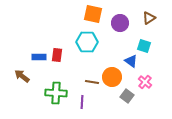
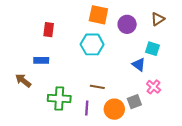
red rectangle: (57, 55) -> (49, 30), moved
orange circle: (112, 77) -> (114, 109), moved
gray square: (127, 96) -> (134, 102), turned 32

